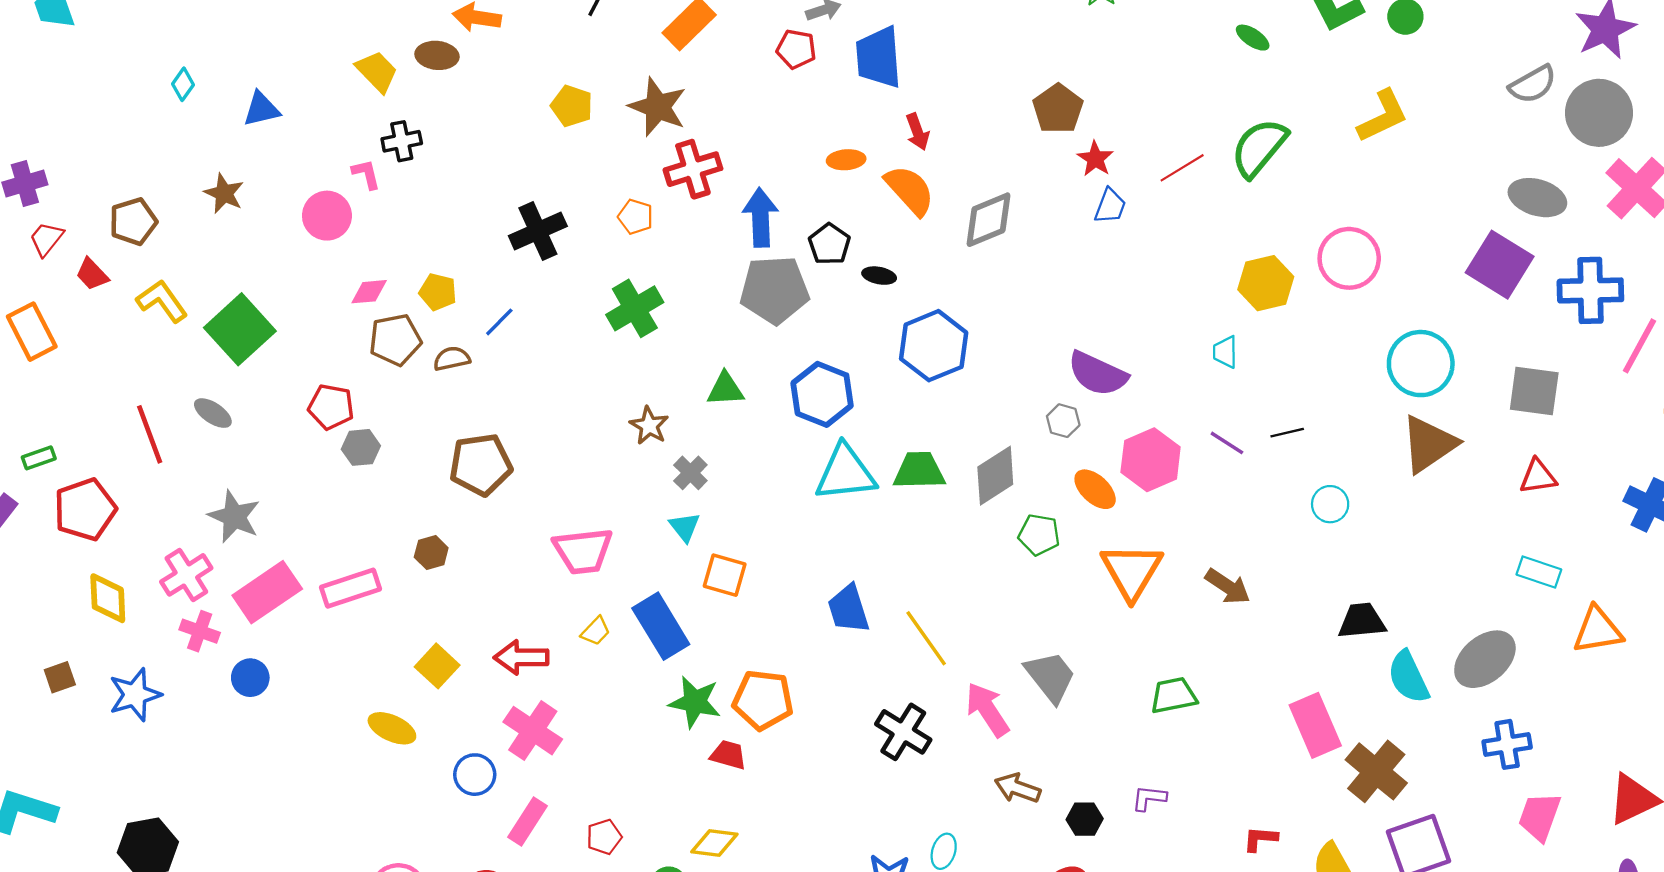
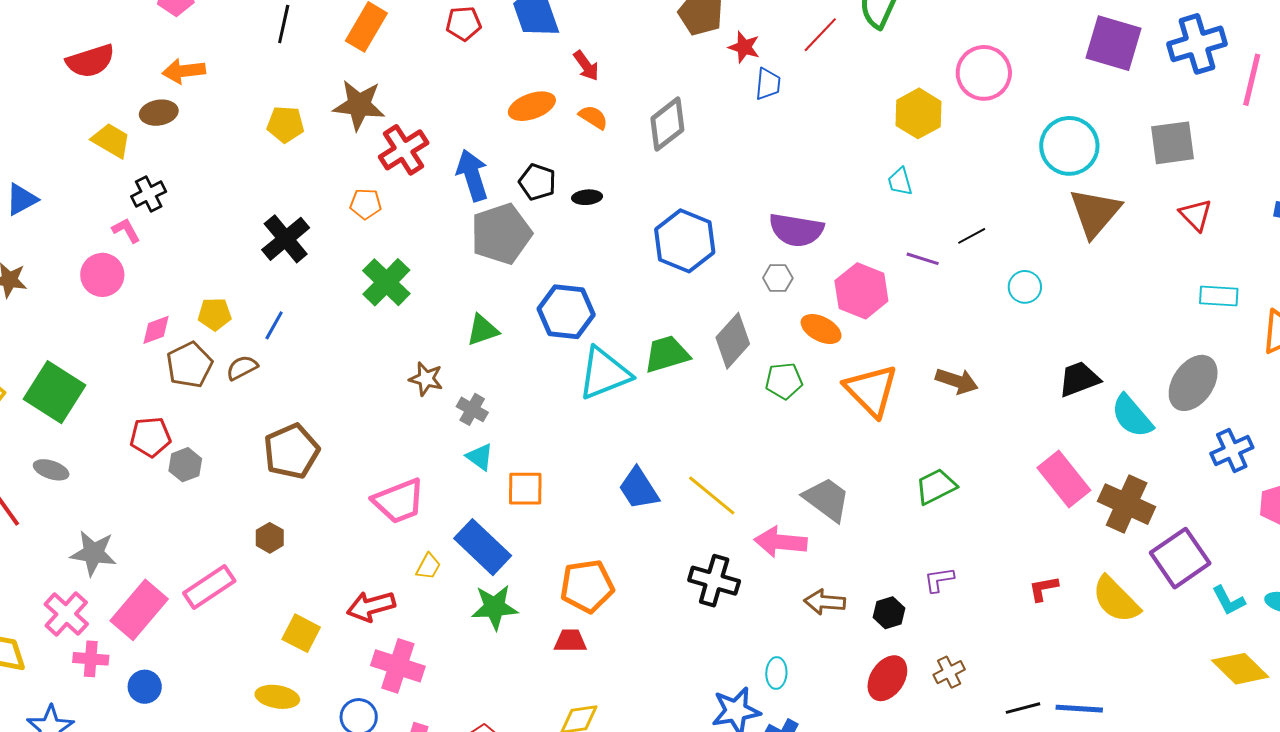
orange ellipse: (846, 160) -> (532, 106), size x1.4
orange semicircle: (910, 190) -> (593, 117), size x0.6
blue hexagon: (934, 346) -> (685, 241), moved
red triangle: (1538, 477) -> (1196, 215), turned -51
green star: (695, 702) -> (495, 607), moved
pink arrow: (987, 710) -> (781, 542), turned -36

